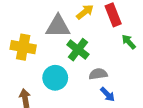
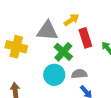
red rectangle: (113, 15) -> (85, 38), moved
cyan circle: (55, 78) -> (54, 75), moved

